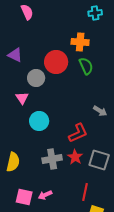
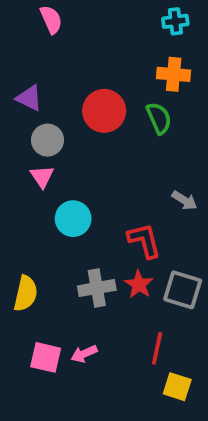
orange cross: (80, 42) -> (174, 74), moved
gray circle: (36, 78) -> (48, 140), moved
red L-shape: (78, 133) -> (144, 241), turned -80

